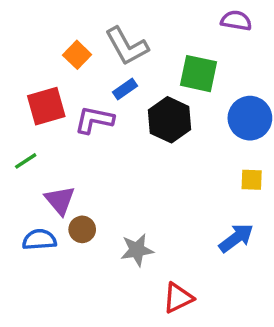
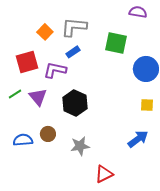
gray L-shape: (127, 46) -> (74, 27), turned 124
black hexagon: (169, 120) -> (75, 103), moved
purple triangle: (60, 200) -> (38, 97), moved

